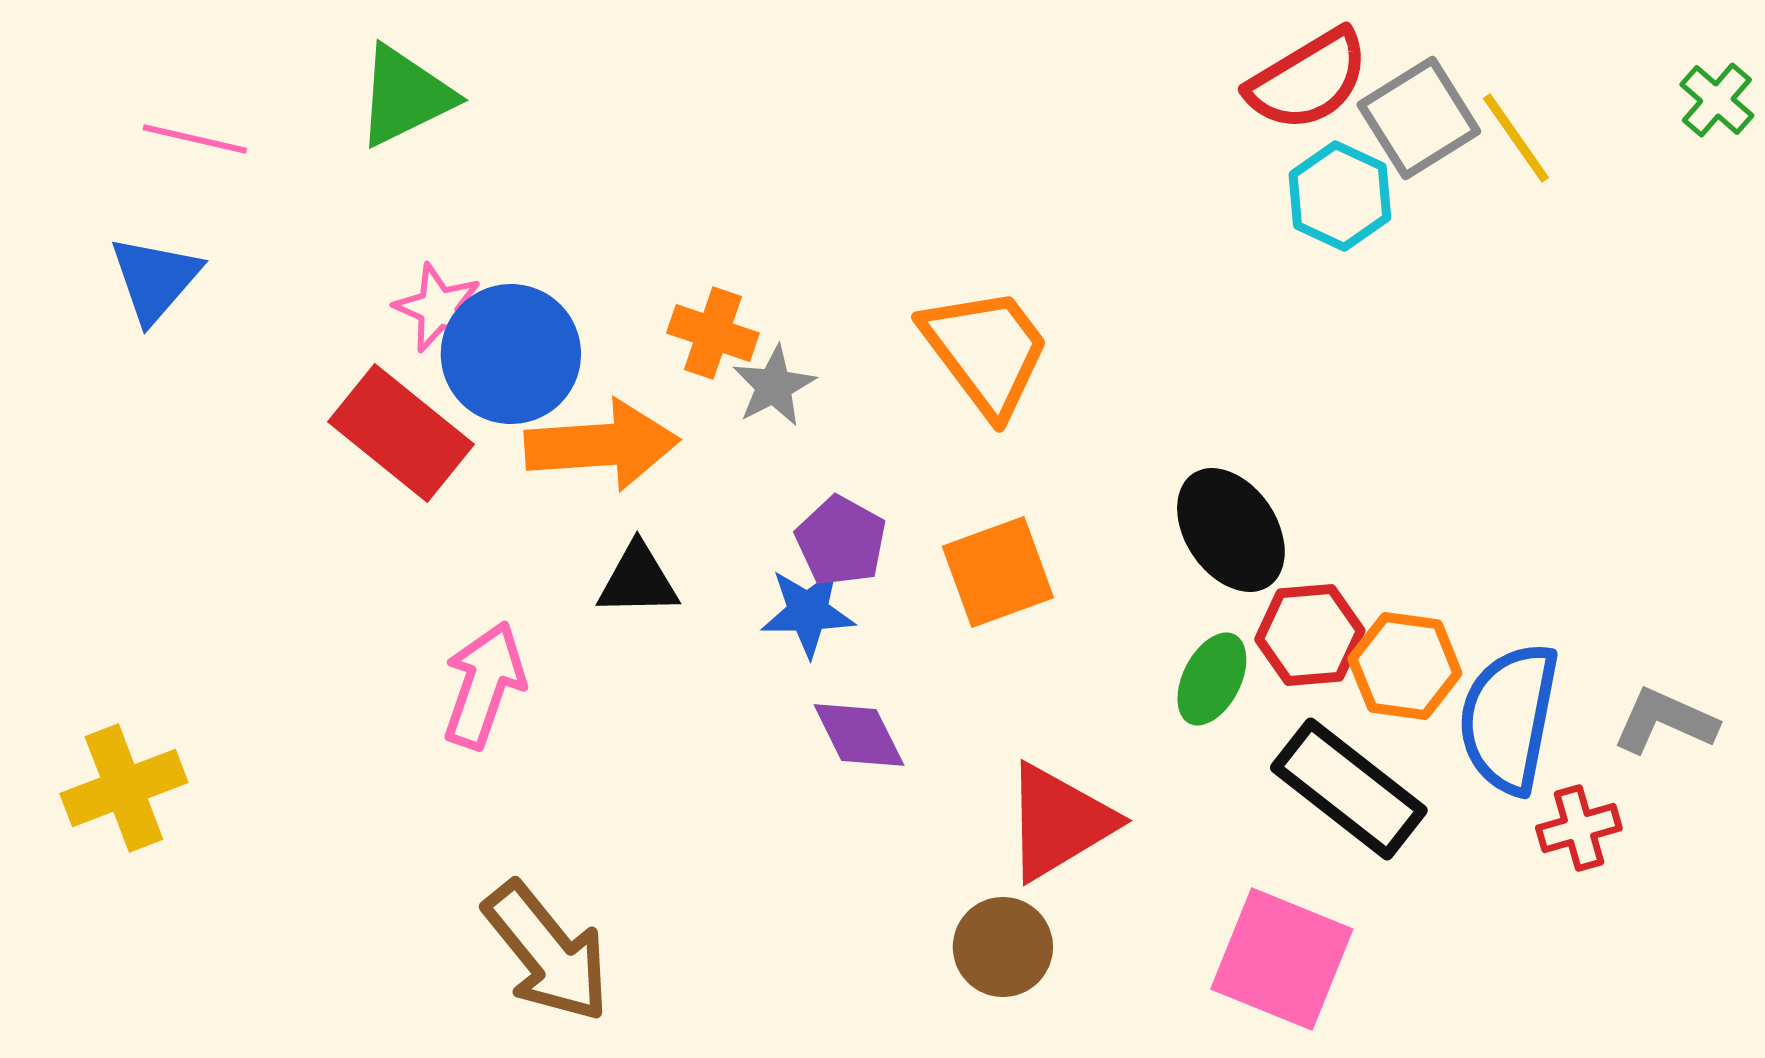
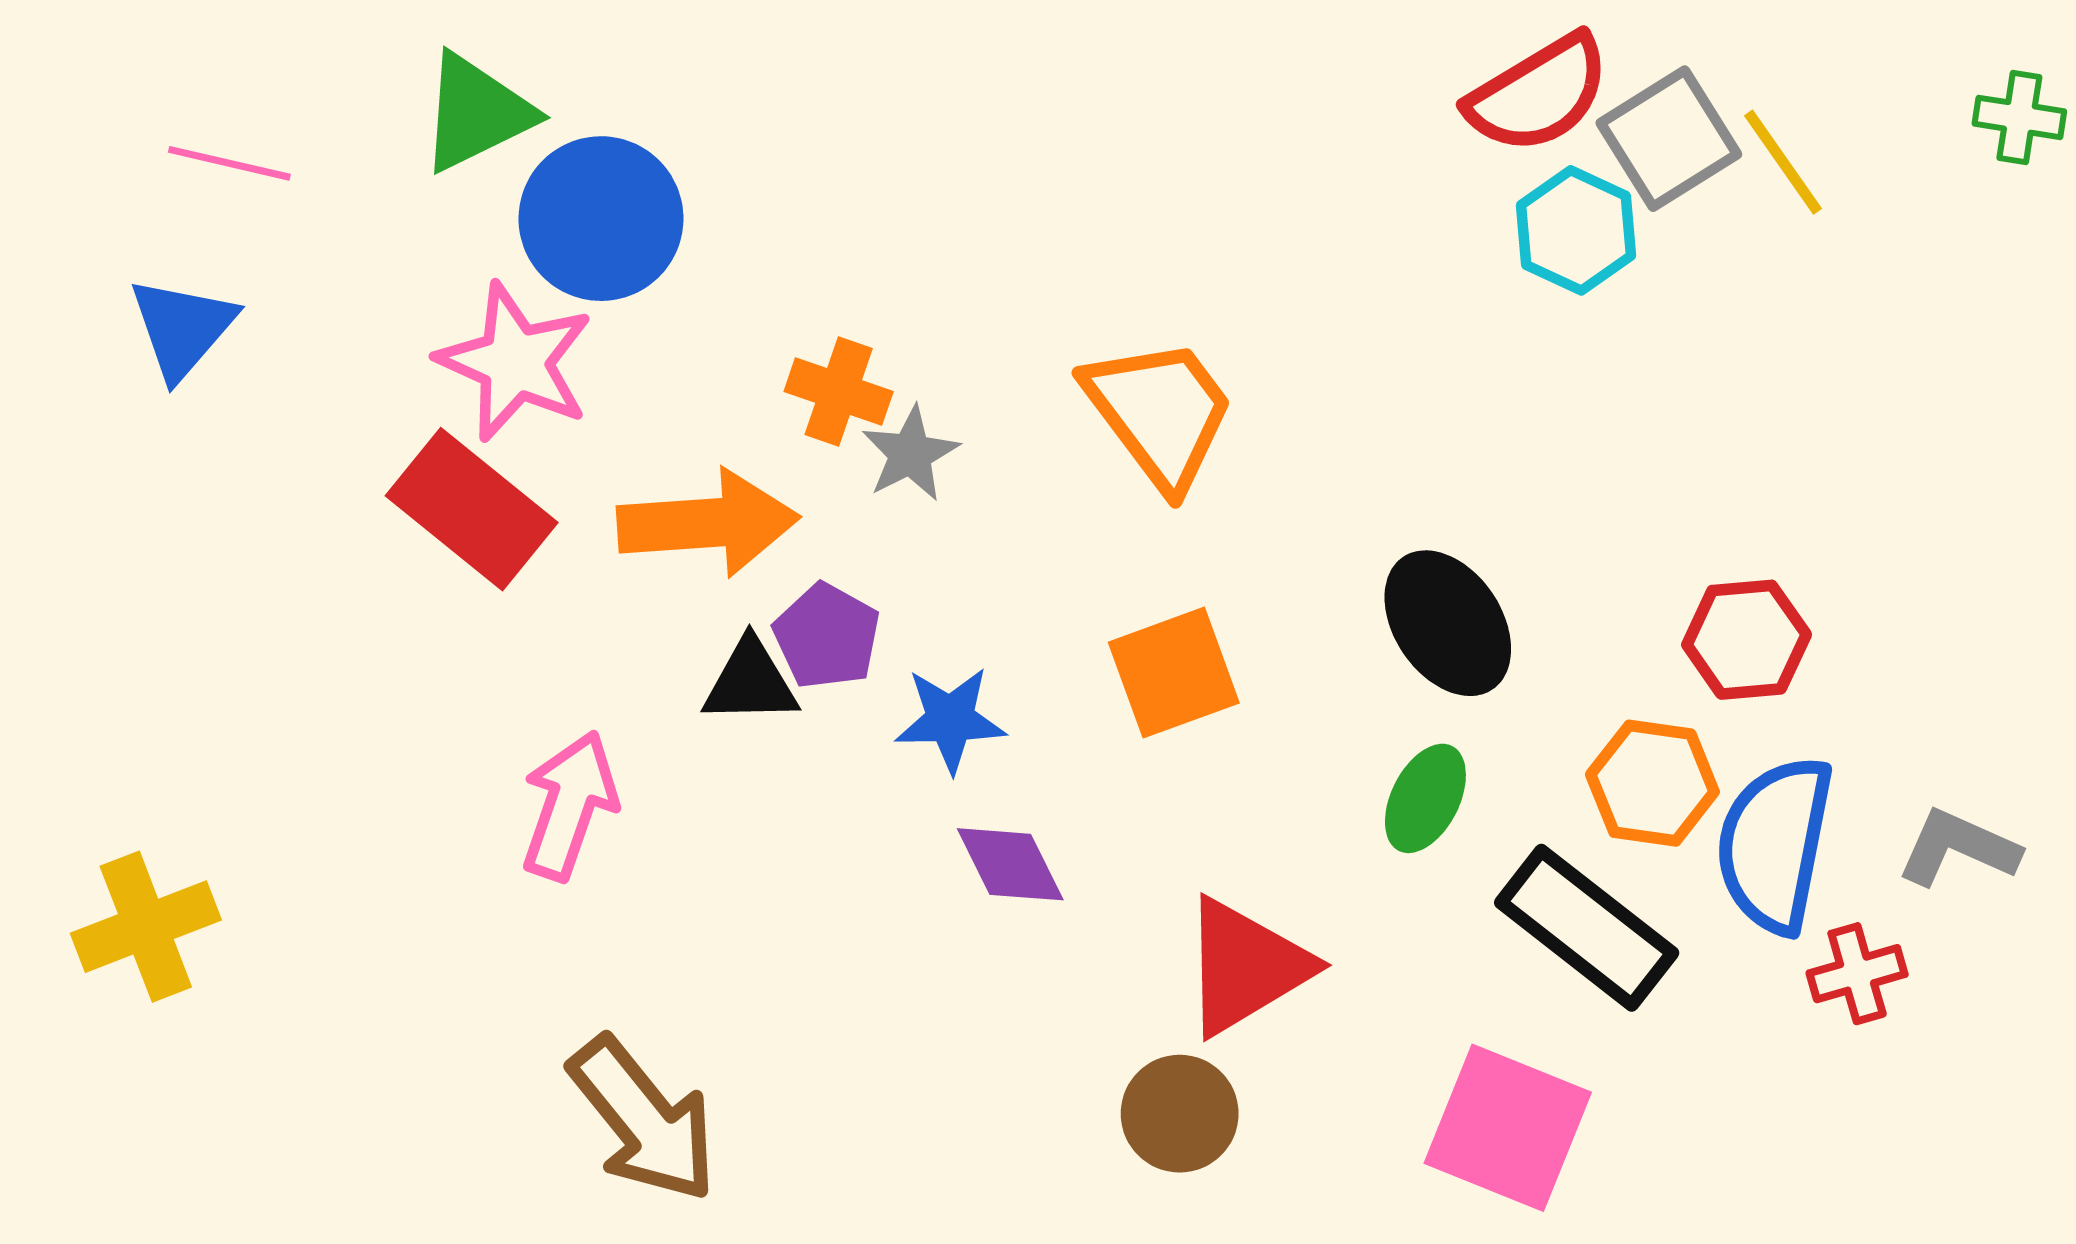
green cross: (1717, 100) -> (2019, 117), turned -32
pink star: (438, 308) -> (515, 362), size x1.5
blue circle: (511, 354) -> (601, 219), moved
purple pentagon: (841, 541) -> (827, 636), moved
red hexagon: (1310, 635) -> (1747, 640), moved

